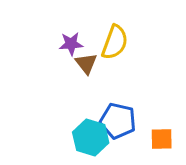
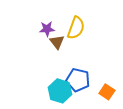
orange square: (162, 139) -> (107, 92), turned 35

